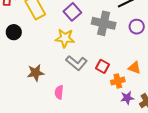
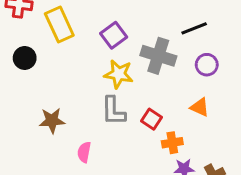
yellow star: (65, 38) -> (119, 74), moved
gray L-shape: (76, 63) -> (113, 111), turned 45
orange triangle: (135, 68) -> (200, 107), moved

